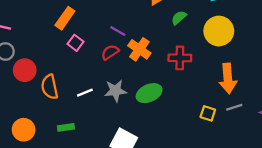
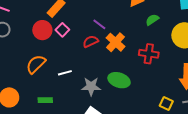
red circle: (25, 70) -> (42, 30), moved
orange semicircle: (50, 87) -> (36, 64), turned 50
gray star: (115, 91) -> (91, 86), moved
green ellipse: (149, 93) -> (119, 80), turned 35

